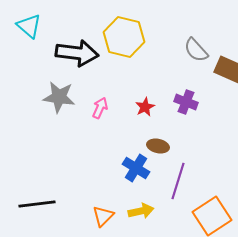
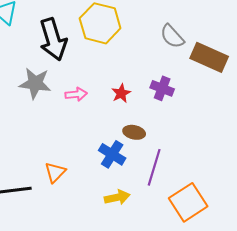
black arrow: (77, 53) -> (53, 39), turned 66
pink arrow: (100, 108) -> (76, 94), turned 60
orange triangle: (103, 216) -> (55, 172), moved

